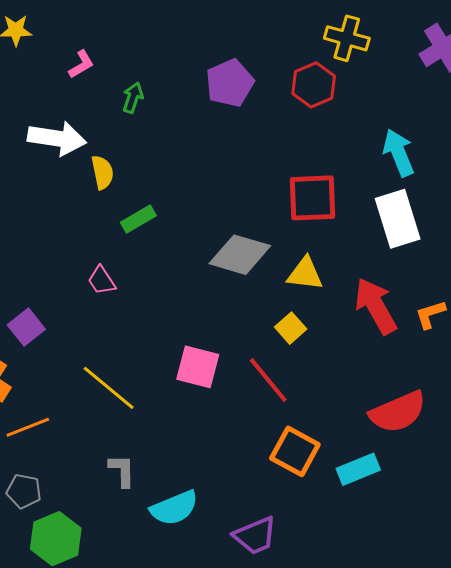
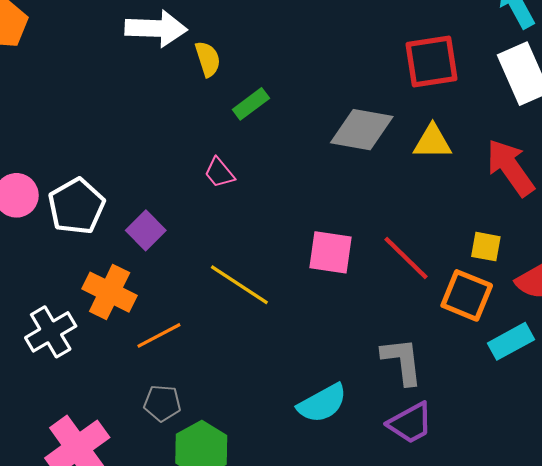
yellow square: (291, 328) -> (486, 247), moved, turned -32
orange square: (295, 451) -> (467, 295), moved
gray L-shape: (122, 471) -> (402, 361), moved, size x1.4

